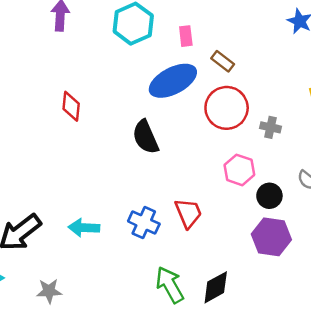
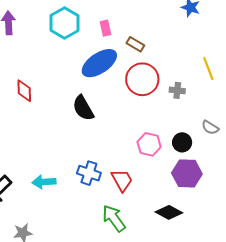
pink hexagon: (239, 170) -> (149, 144), moved
red trapezoid: (188, 213) -> (122, 180), moved
black diamond: (216, 287) -> (169, 212), moved, turned 64

